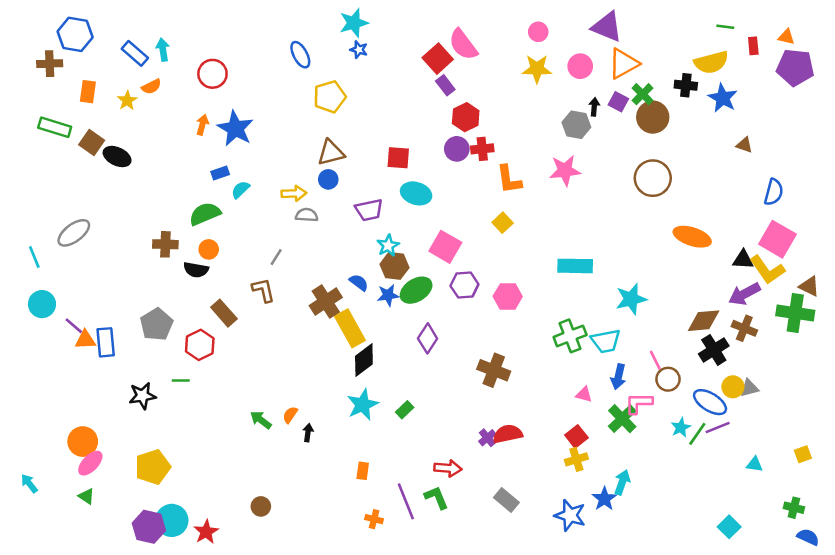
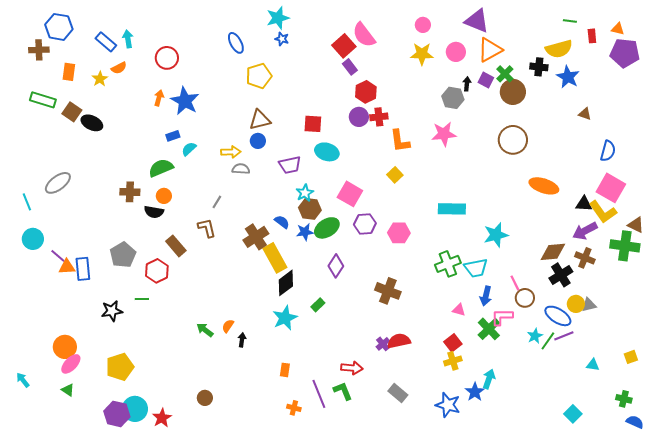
green rectangle: (405, 410) -> (318, 305), moved

